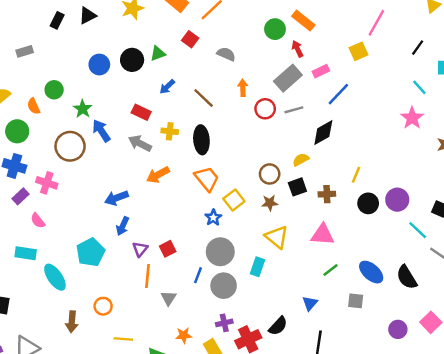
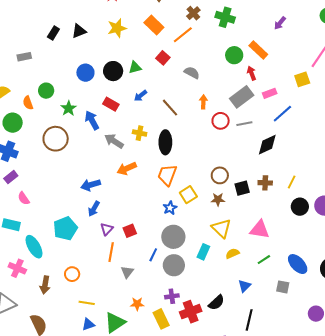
red rectangle: (141, 112) -> (111, 104), moved
blue arrow: (101, 131) -> (92, 120), moved
yellow semicircle: (301, 160) -> (232, 253), moved
orange trapezoid: (207, 179) -> (167, 175), turned -125
pink cross: (47, 183) -> (17, 268), moved
brown cross: (327, 194) -> (265, 183), moved

